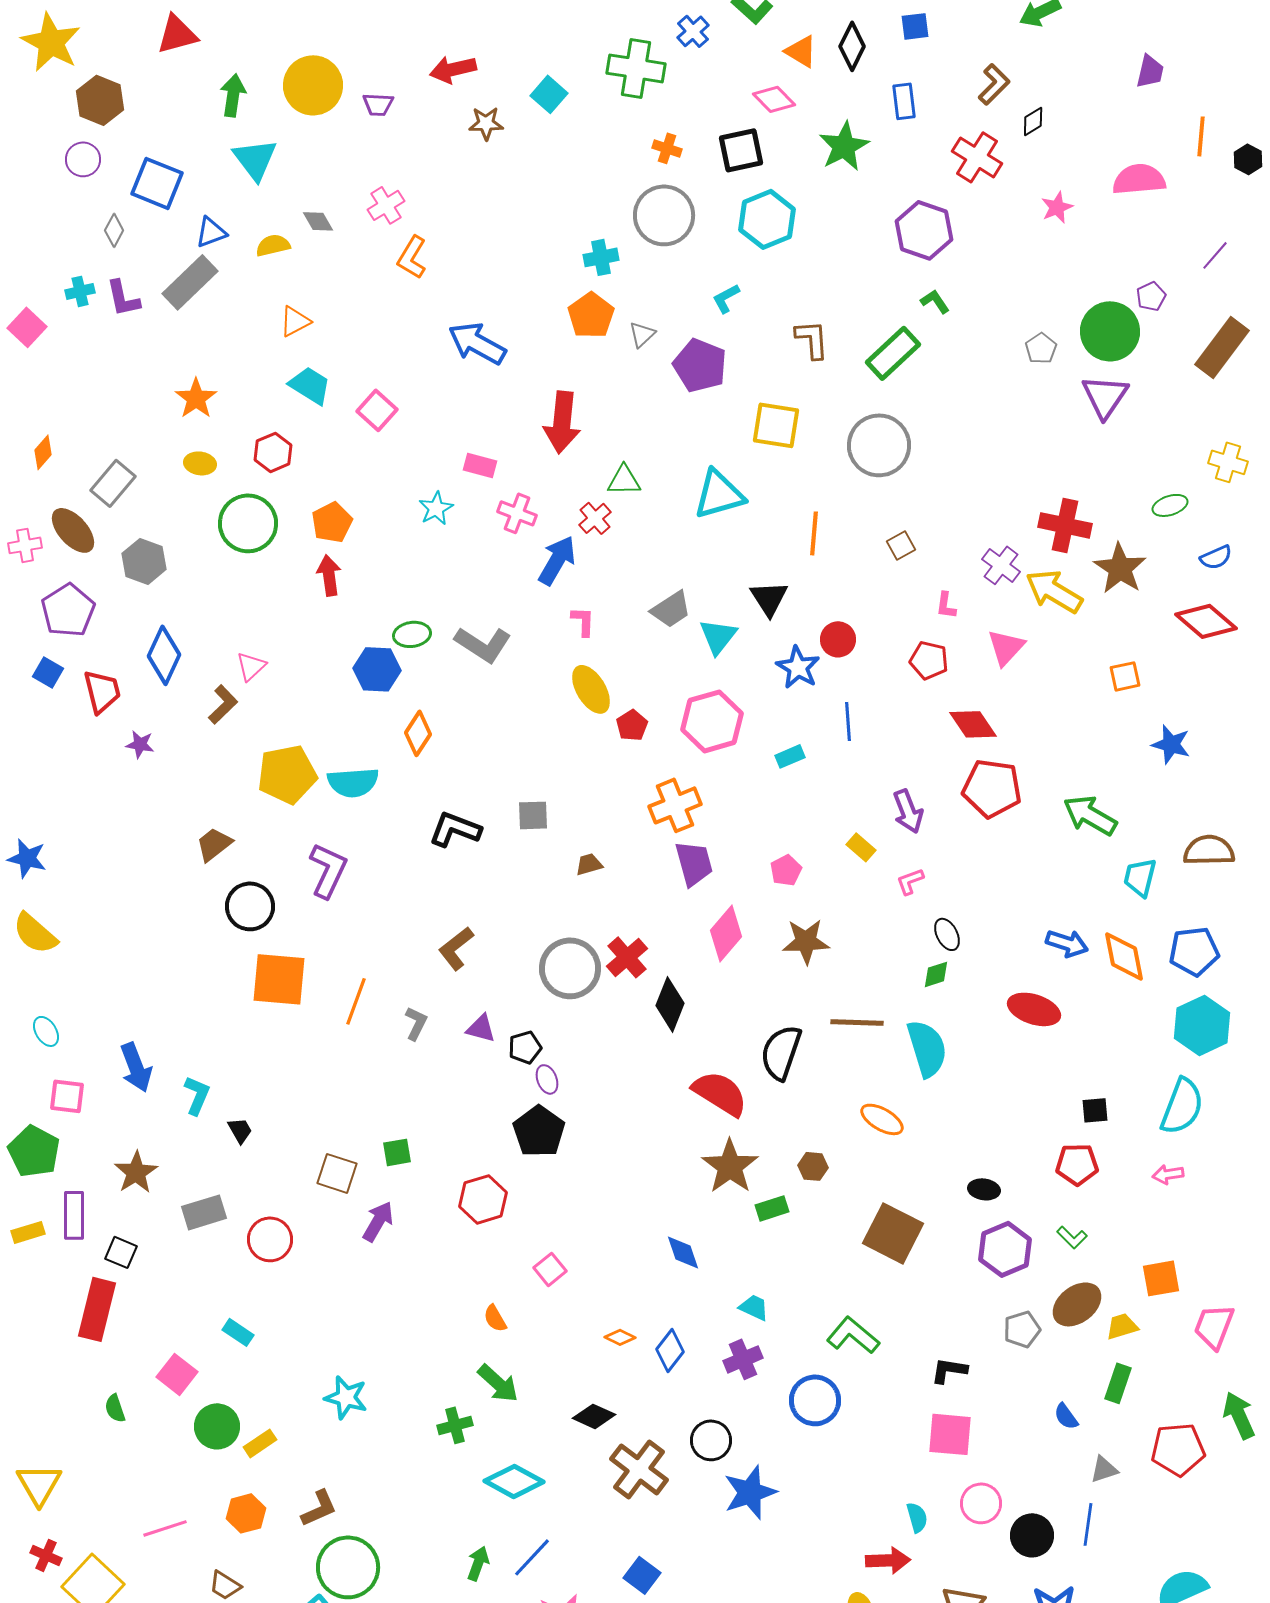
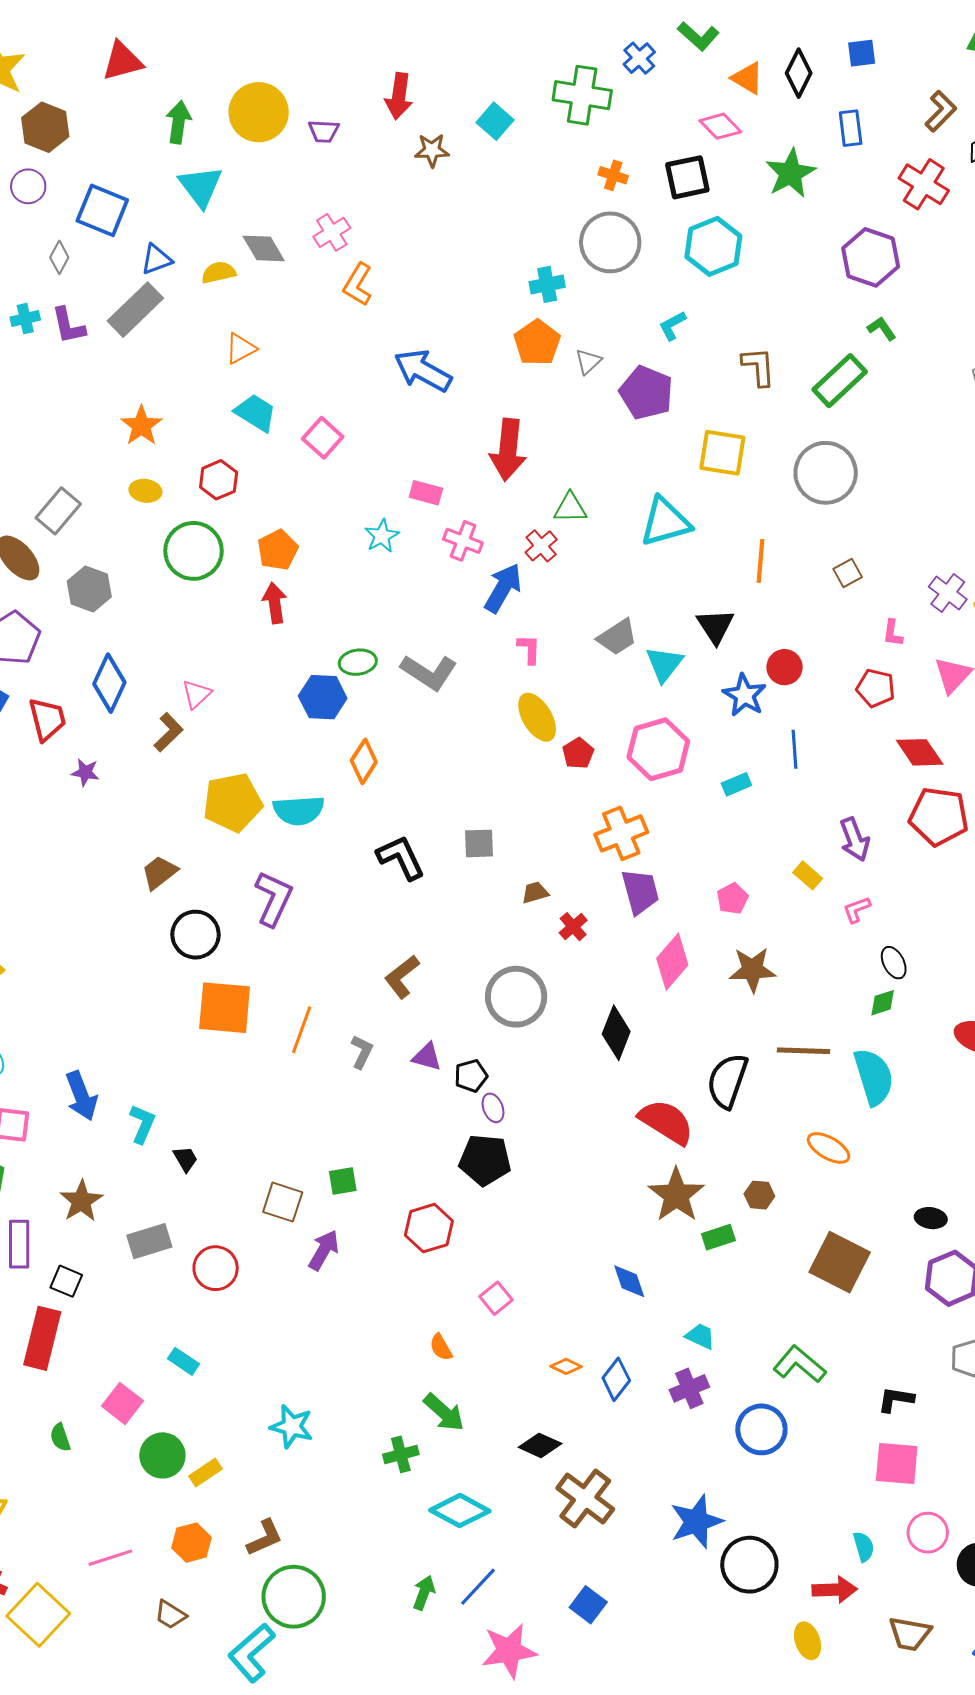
red arrow: (453, 69) -> (399, 96), turned -69
gray diamond: (318, 221) -> (264, 248), size x1.4
black L-shape: (455, 829) -> (401, 857), turned 44
red cross: (627, 957) -> (573, 927), moved, size x0.7
black pentagon: (539, 1131) -> (485, 1160), turned -30
black circle: (711, 1440) -> (749, 1565), moved, size x1.4

